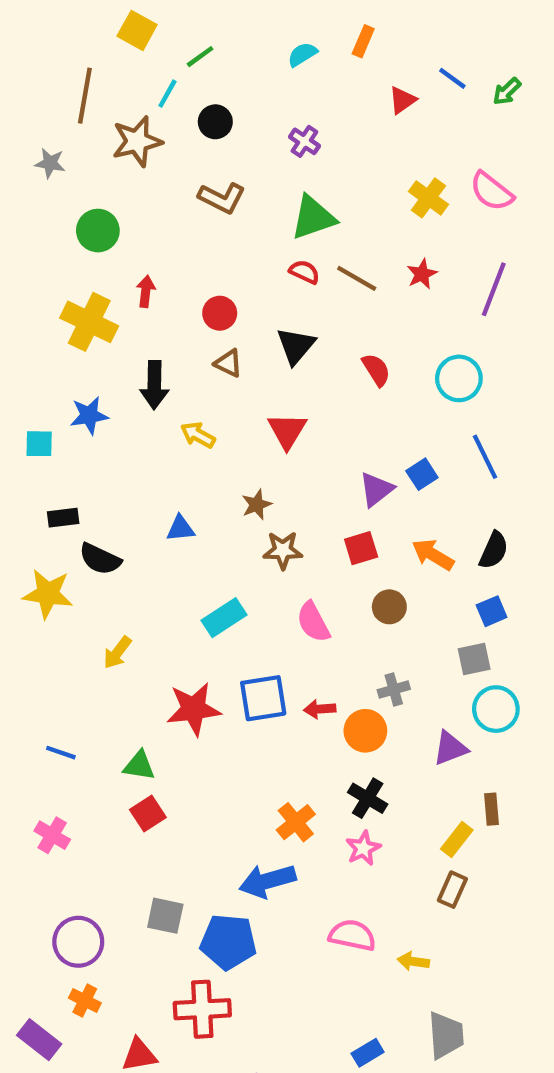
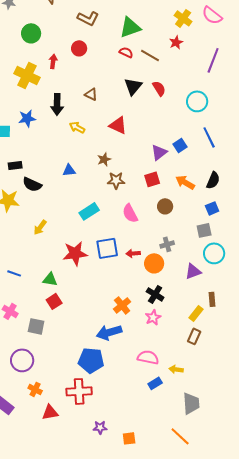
red star: (422, 274) -> (176, 42), moved
red circle: (220, 313) -> (79, 48), moved
black triangle: (296, 346) -> (133, 86), moved
red semicircle: (376, 370) -> (159, 88), moved
red triangle: (287, 431) -> (118, 125), turned -36
gray square: (165, 916) -> (36, 326), moved
orange cross: (85, 1000) -> (35, 389), moved
blue rectangle: (368, 1053) -> (155, 383), moved

